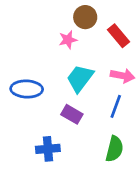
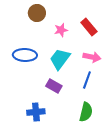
brown circle: (85, 17) -> (37, 13), moved
pink star: (68, 40) -> (61, 30), moved
blue ellipse: (27, 89) -> (25, 55), moved

